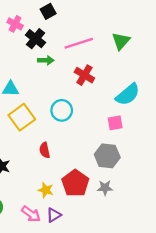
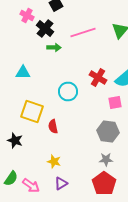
red cross: (84, 75) -> (98, 78), moved
yellow square: (22, 117) -> (32, 112), moved, turned -35
red pentagon: (75, 183) -> (104, 184), moved
pink arrow: (31, 214) -> (31, 186), moved

